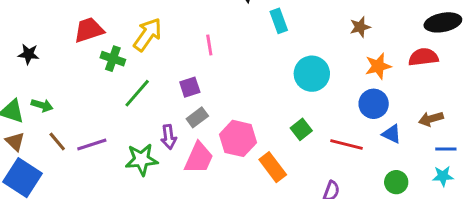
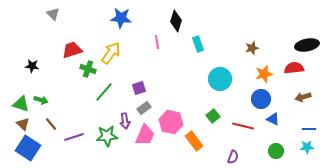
pink line: (209, 45) -> (157, 42), moved
brown arrow: (431, 119) -> (303, 97), moved
purple line: (92, 144) -> (74, 137), moved

